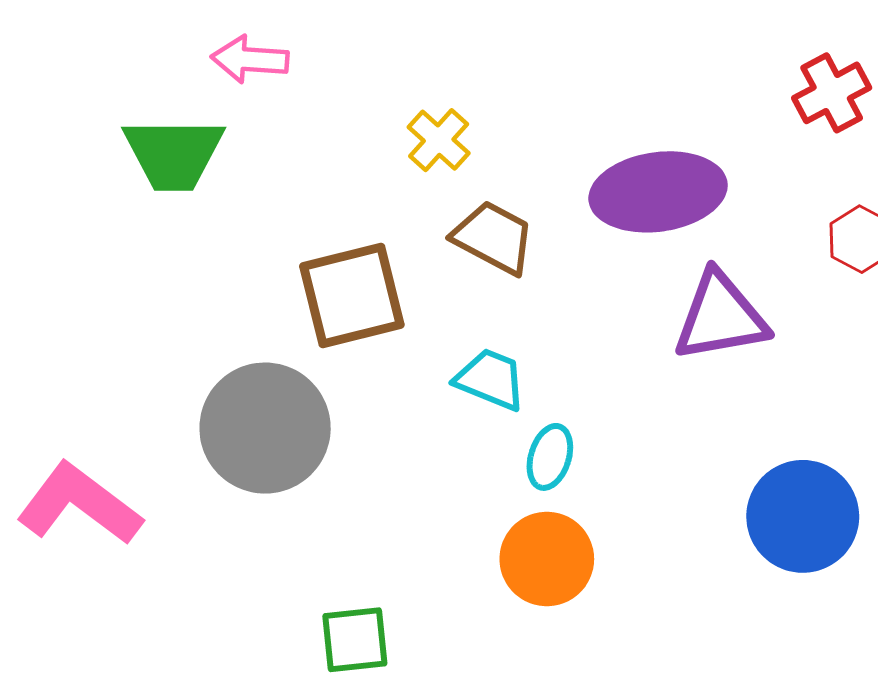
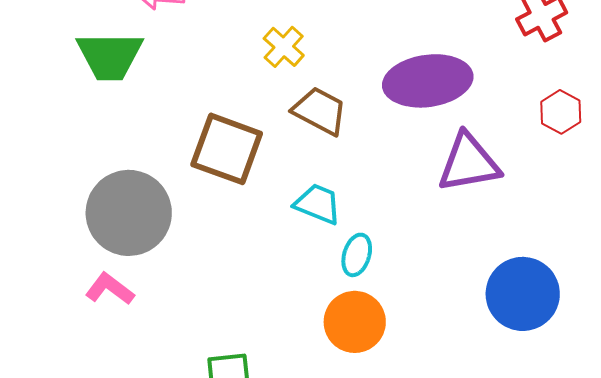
brown square: (352, 295) -> (227, 149), turned 34
gray circle: (265, 428) -> (129, 213), moved
pink L-shape: (79, 504) -> (110, 289), moved, size x0.6

